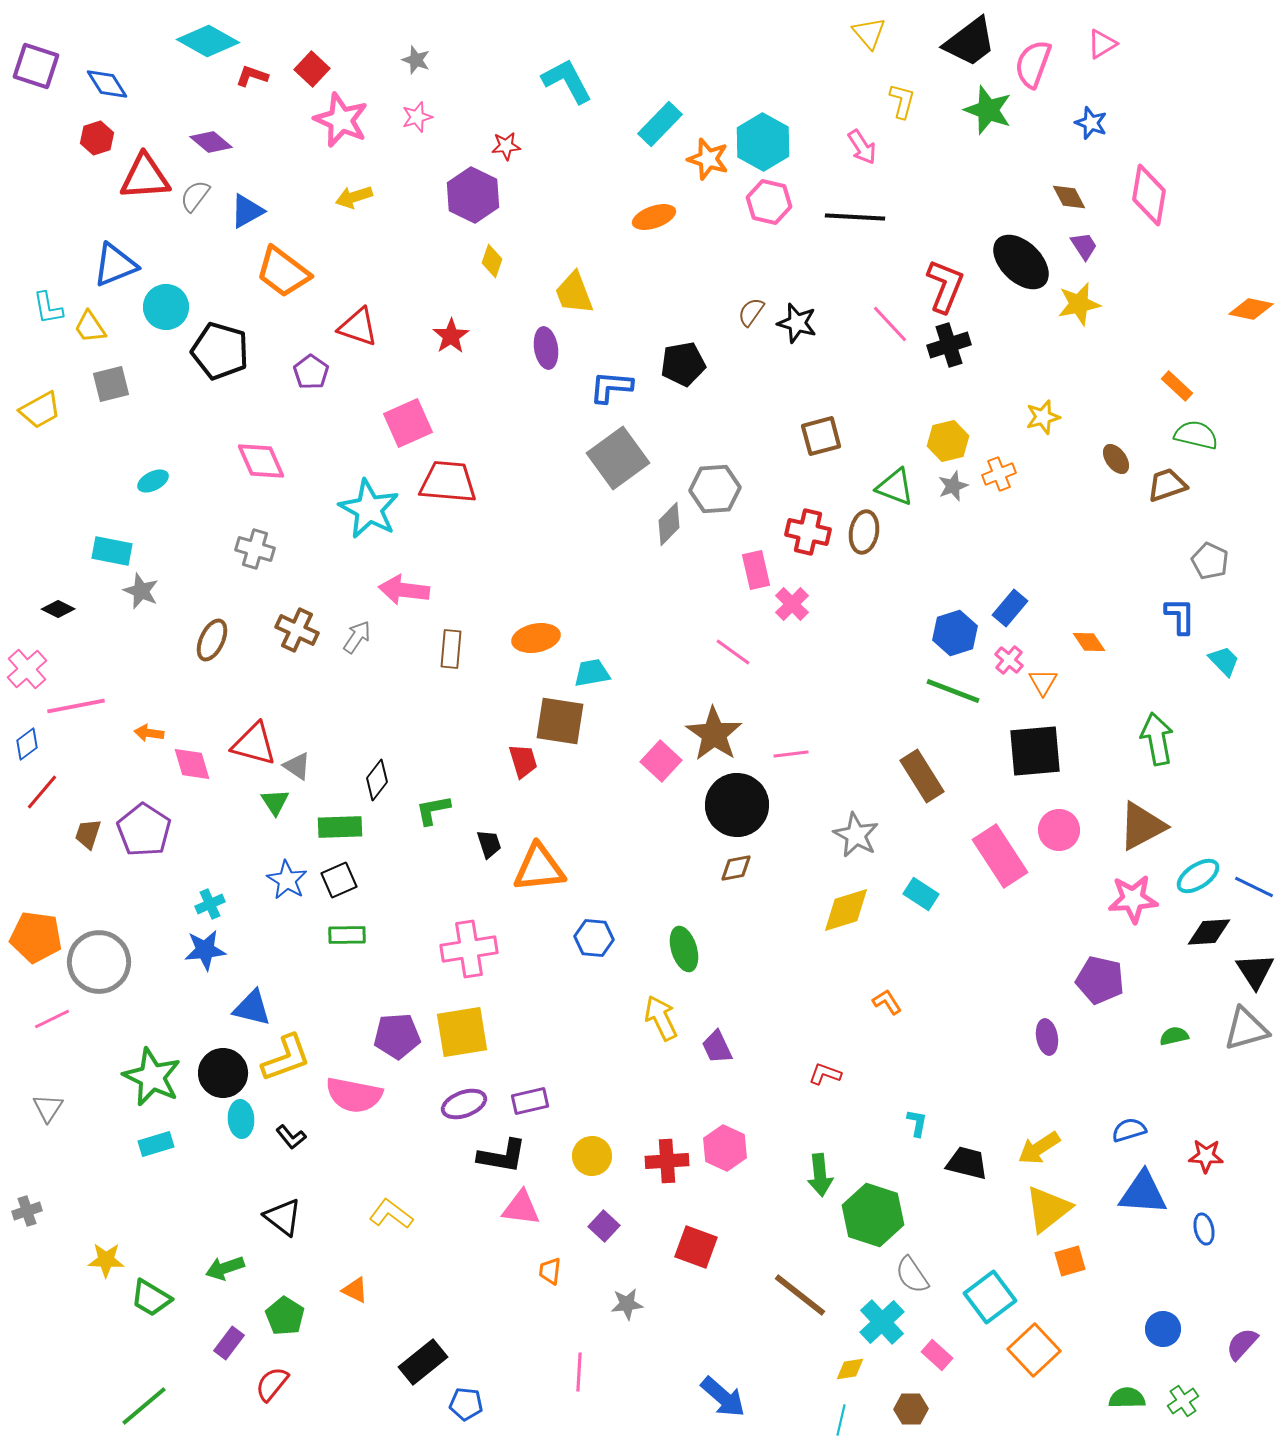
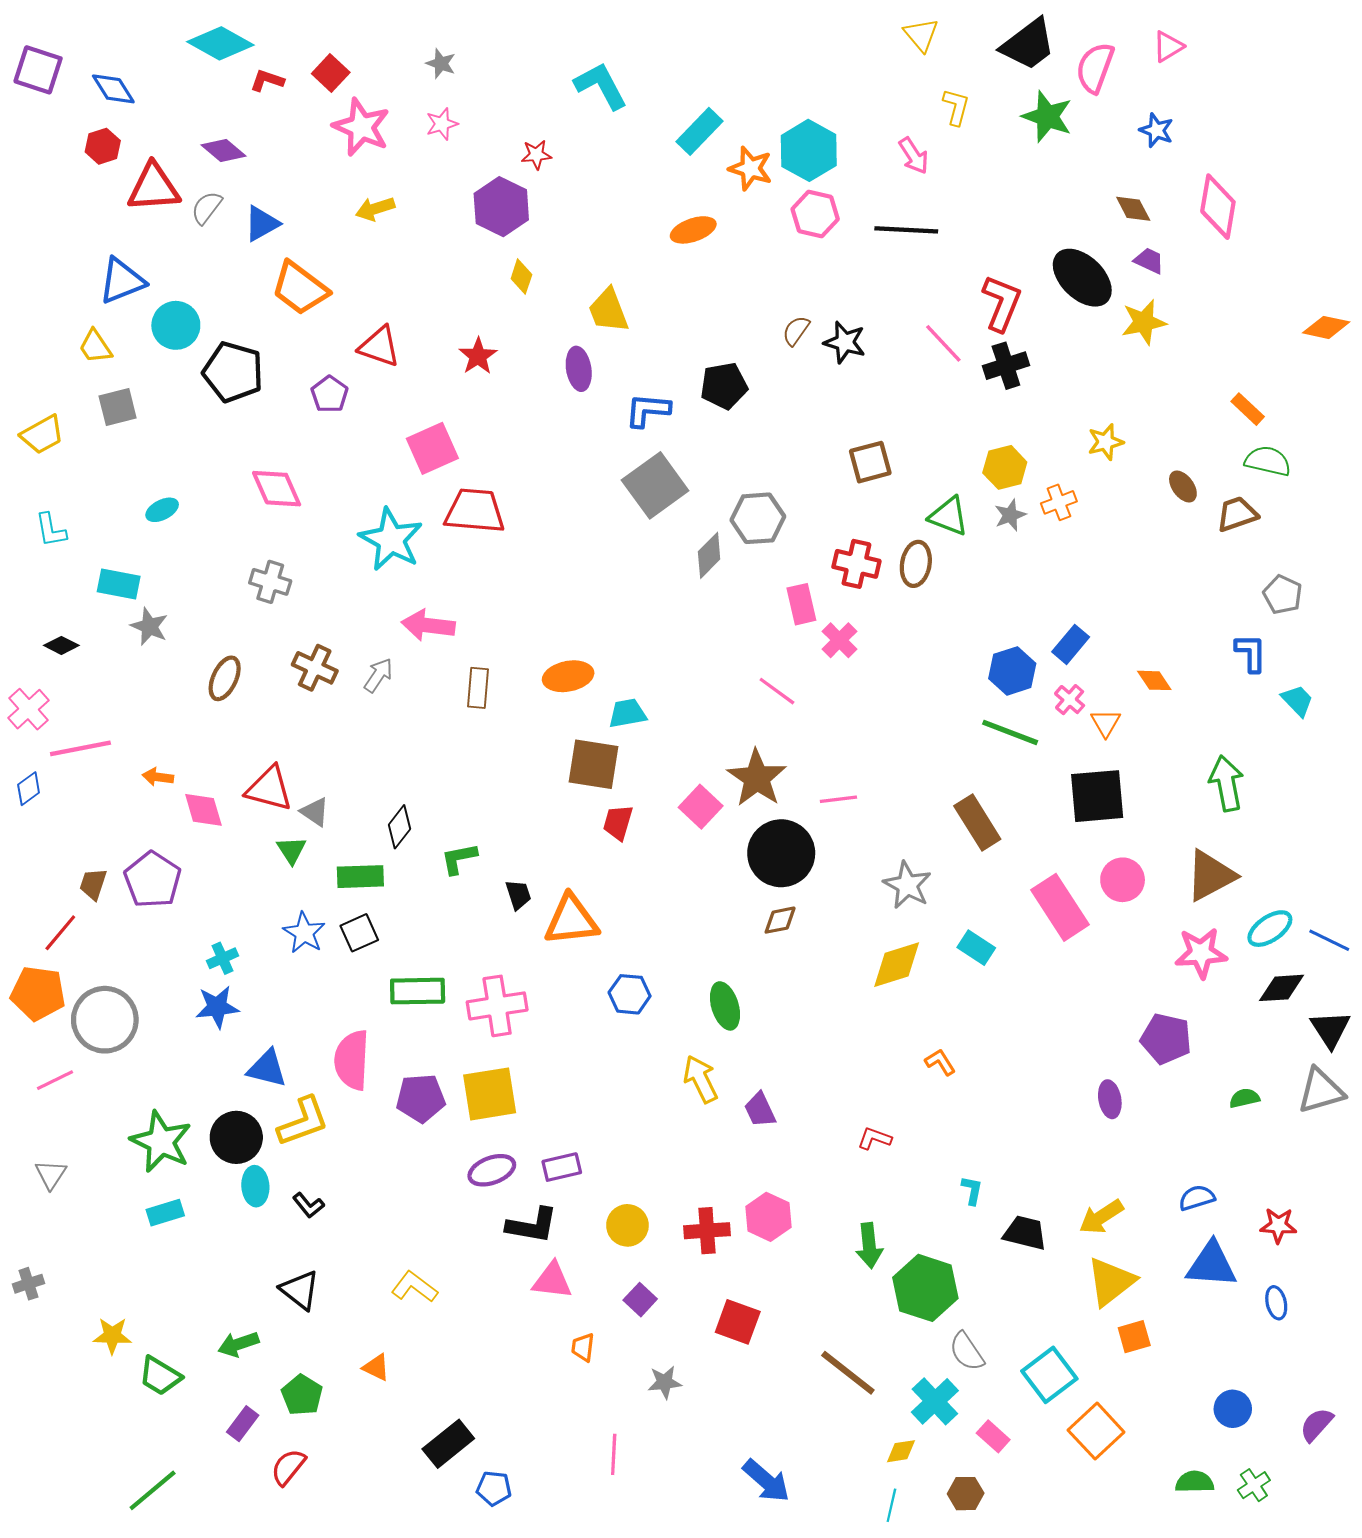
purple trapezoid: (1084, 246) -> (1149, 261), turned -32
cyan L-shape: (48, 308) -> (51, 530), moved
red trapezoid: (523, 761) -> (618, 823), moved, turned -147
red line: (42, 792) -> (60, 933), moved
green rectangle: (347, 935) -> (418, 991), moved, size x1.4
pink semicircle: (354, 1095) -> (352, 1060), moved, turned 82

